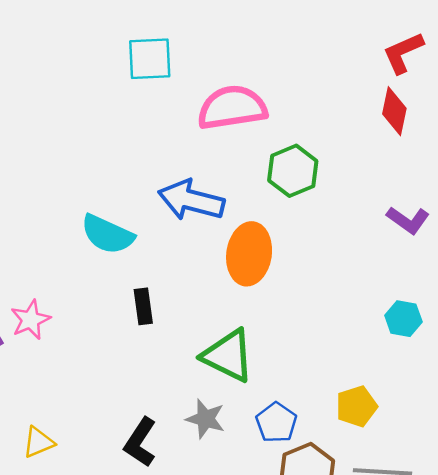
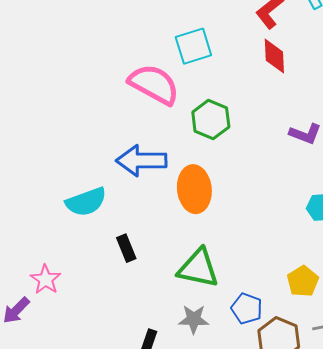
cyan square: (150, 59) -> (193, 46), moved
pink semicircle: (232, 108) -> (154, 84), turned 52
cyan semicircle: (107, 234) -> (86, 202), turned -30

